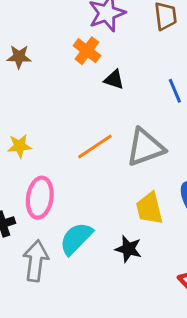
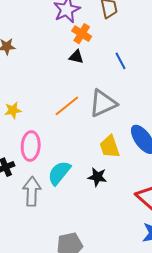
orange cross: (87, 51) -> (82, 34), moved

